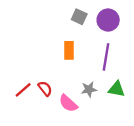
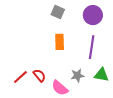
gray square: (79, 17) -> (58, 12), moved

